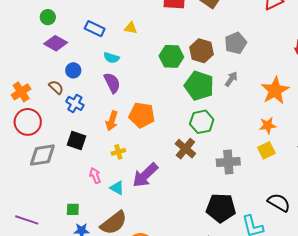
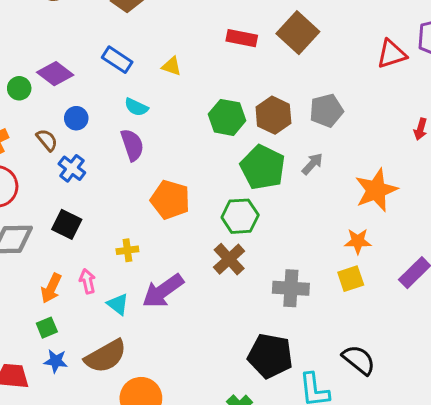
green circle: (48, 17) -> (19, 88), moved
orange arrow: (112, 121) -> (51, 288), moved
green hexagon: (202, 122) -> (240, 216), moved
green square: (73, 209) -> (47, 328), turned -32

